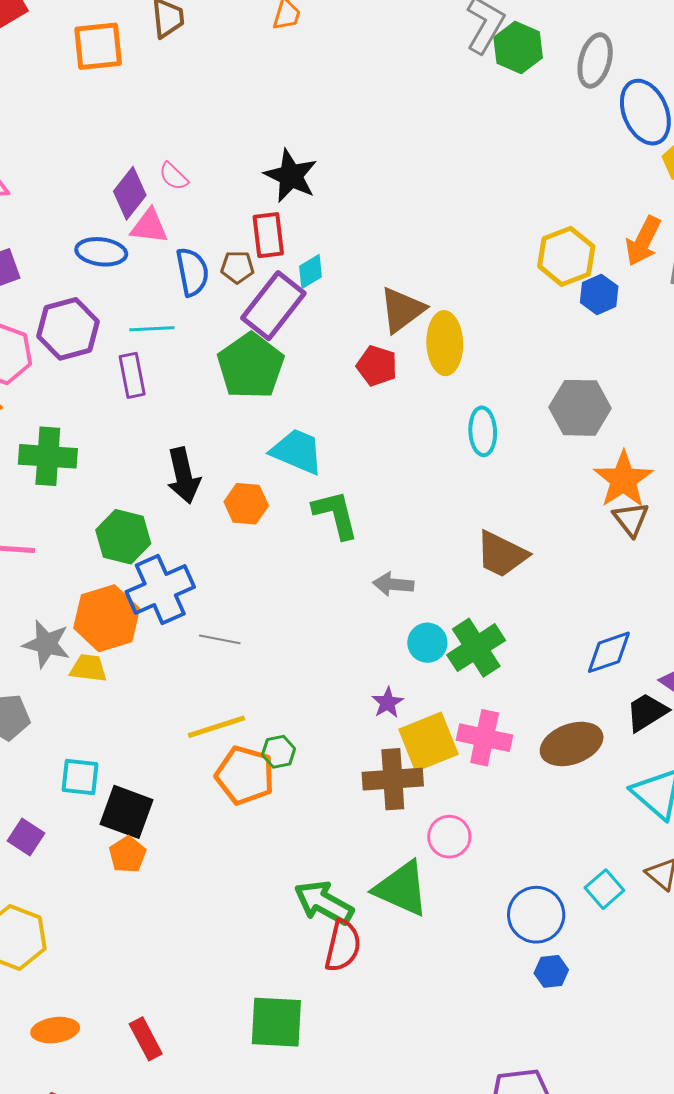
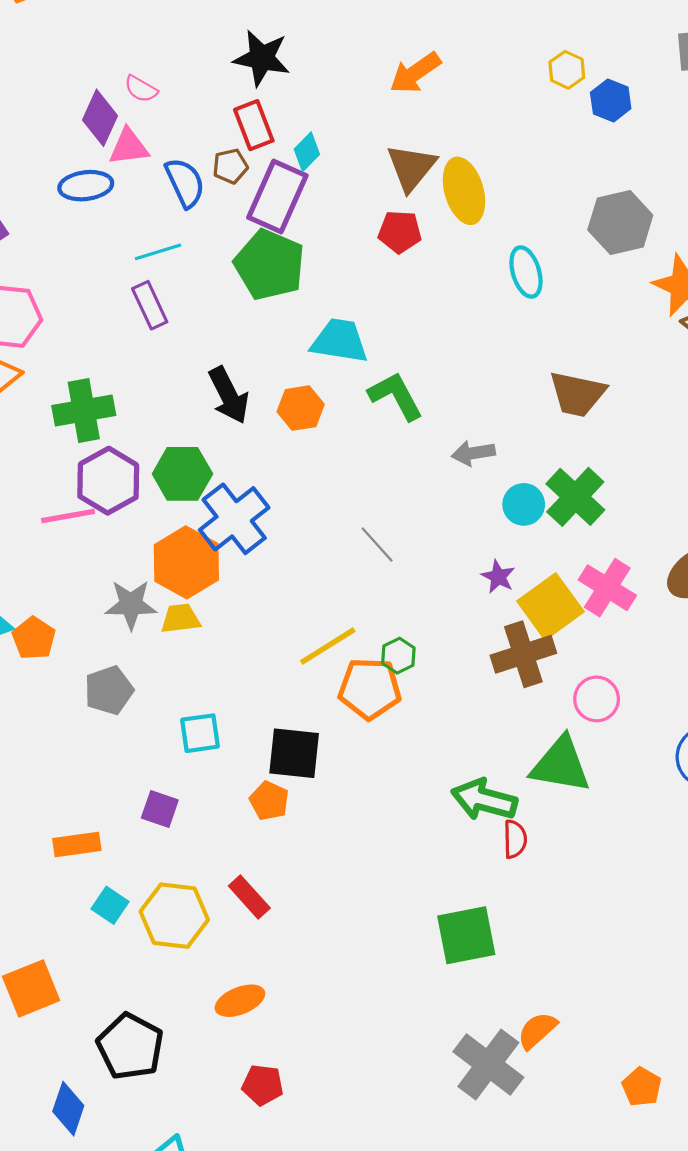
orange arrow: (643, 241) -> (415, 73), moved, turned 42
yellow hexagon: (566, 256) -> (567, 70), size x0.6
purple hexagon: (68, 329) -> (108, 481), moved
gray line: (220, 639) -> (377, 544), moved, turned 51
pink cross: (485, 738) -> (607, 588), turned 34
black square: (127, 812) -> (294, 753), moved
red semicircle: (343, 946) -> (515, 839), size x0.7
red rectangle: (146, 1039) -> (249, 897), moved

